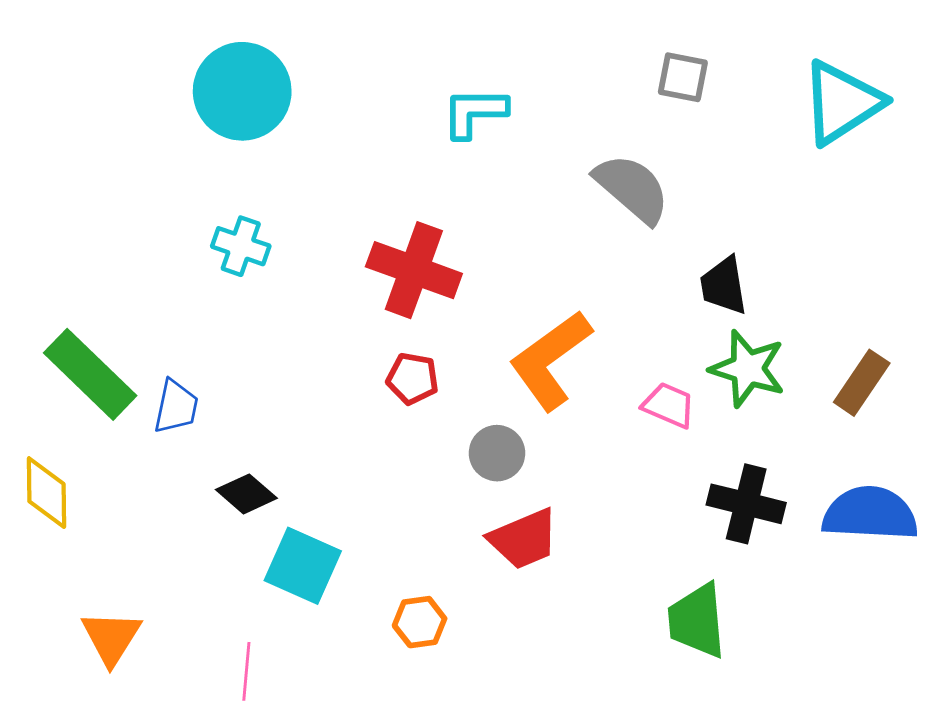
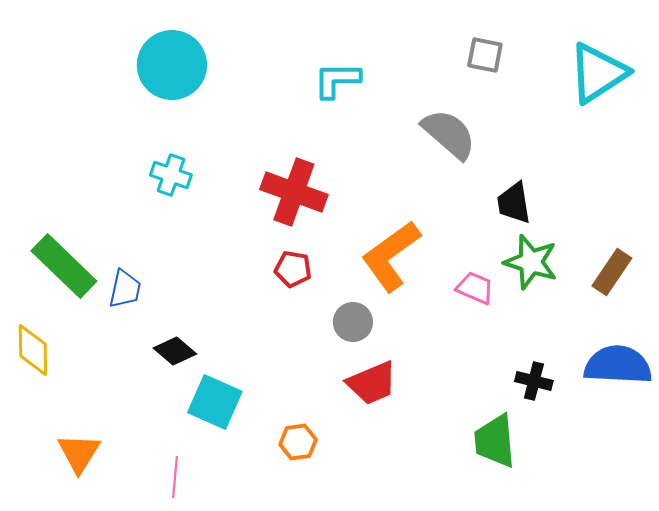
black cross: (746, 504) -> (534, 381), moved, size x0.7

